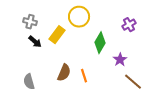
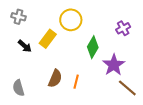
gray cross: (30, 22) -> (18, 17), moved
purple star: (120, 60) -> (114, 65), size x1.5
orange line: (84, 76) -> (76, 82), turned 32

